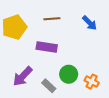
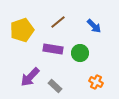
brown line: (52, 19) -> (58, 22), turned -35
green circle: (69, 74) -> (80, 53), moved

